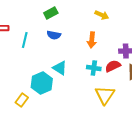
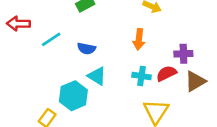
blue semicircle: (54, 35) -> (86, 49), moved
cyan line: (25, 40) -> (51, 39), turned 42

